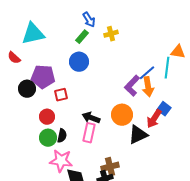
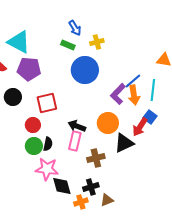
cyan triangle: (33, 34) -> (19, 42), turned 40
green rectangle: (82, 37) -> (68, 45), turned 72
blue circle: (79, 62) -> (85, 70), moved, size x1.4
cyan line: (167, 68) -> (153, 90), moved
purple pentagon: (43, 77) -> (29, 69), moved
red square: (61, 95) -> (47, 103), size x1.5
brown cross: (110, 167) -> (96, 158), moved

